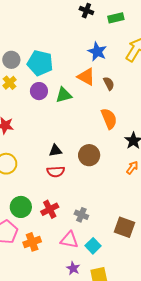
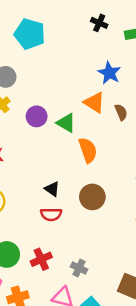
cyan pentagon: (40, 63) -> (30, 34), moved
green triangle: (64, 95) -> (66, 123), turned 42
orange semicircle: (109, 119) -> (88, 150), moved
black triangle: (55, 151) -> (52, 189), turned 40

